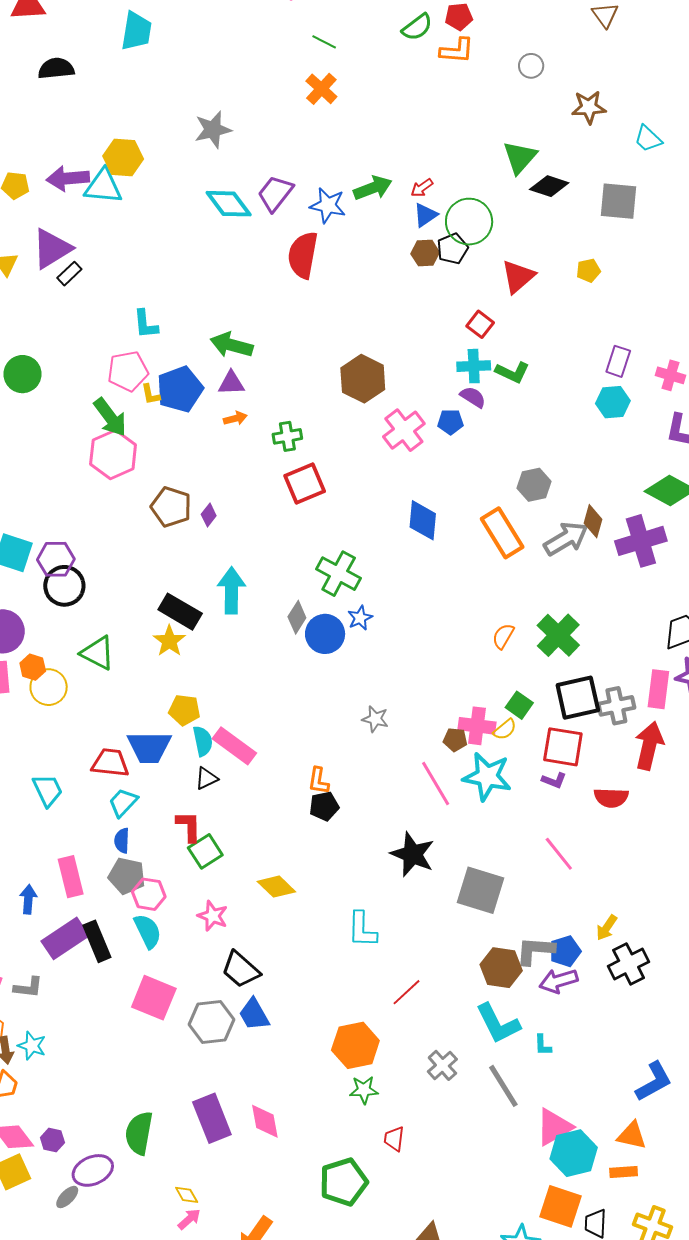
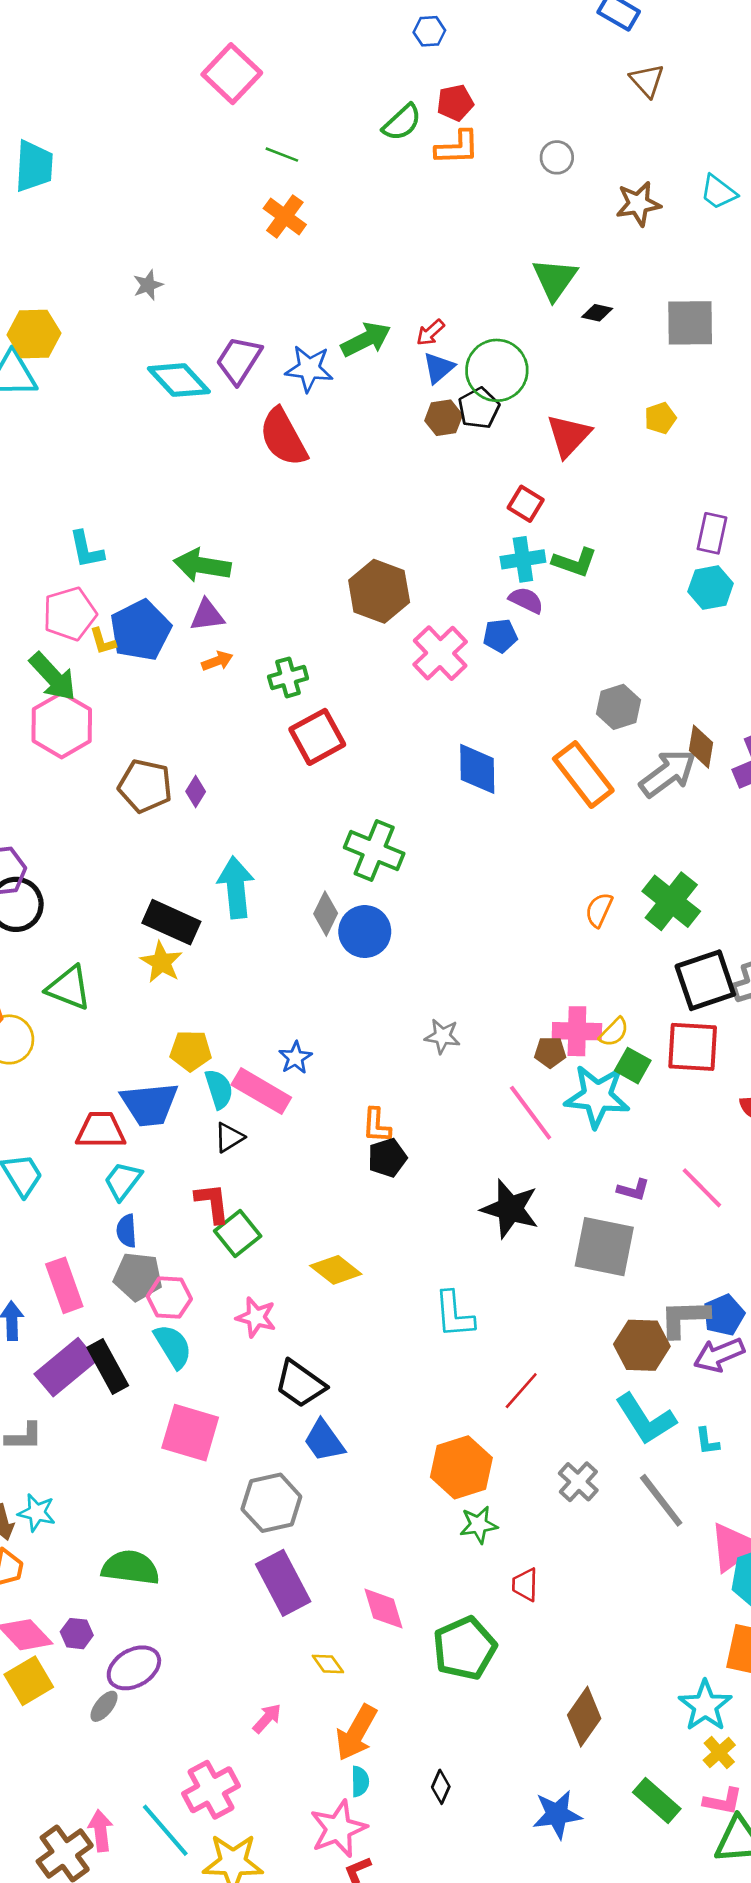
gray star: (213, 130) -> (148, 285), size x0.6
cyan trapezoid: (648, 139) -> (718, 192), moved
black diamond: (549, 186) -> (597, 313), size x0.6
red semicircle: (303, 255) -> (283, 437), turned -33
blue star: (360, 618) -> (295, 1058), moved
green square: (519, 705) -> (633, 1066), moved
purple L-shape: (554, 780) -> (633, 1190), moved
gray hexagon: (212, 1022) -> (271, 1503), moved
pink diamond: (265, 1121) -> (383, 1609), moved
green semicircle: (139, 1133) -> (130, 1568), moved, turned 93
yellow diamond: (187, 1195) -> (328, 1664), moved

